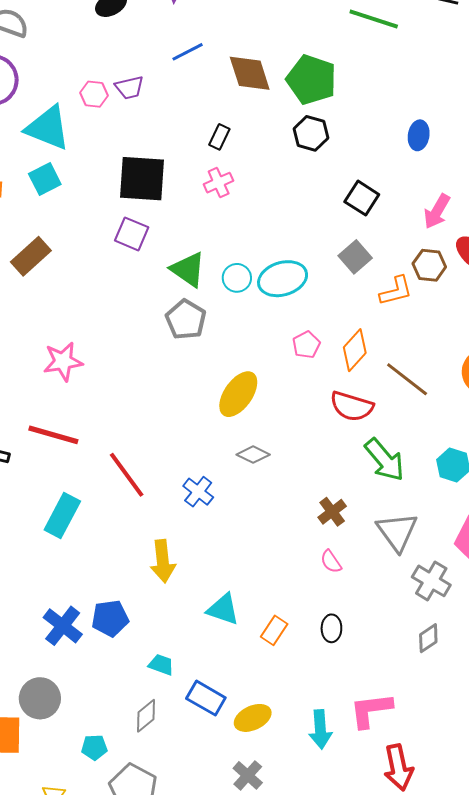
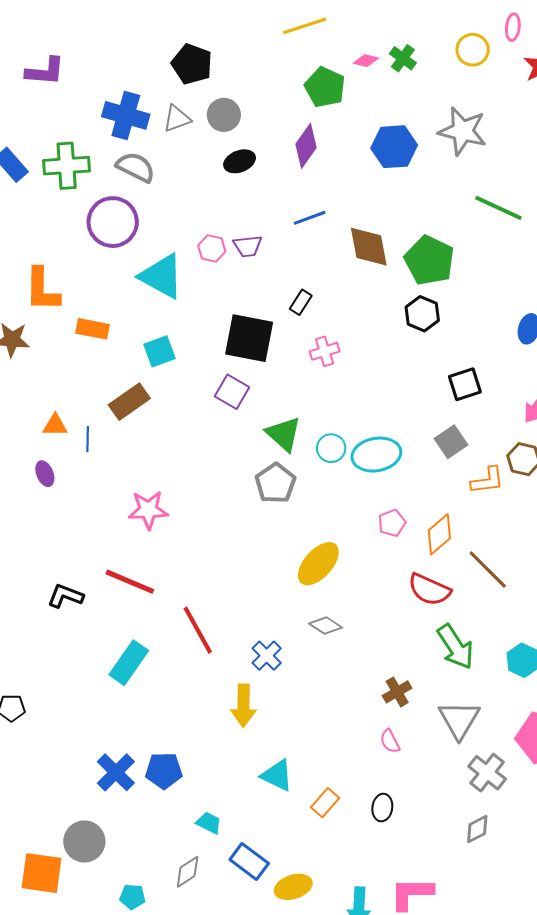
black rectangle: (219, 137) -> (301, 302), moved
cyan square: (45, 179) -> (159, 351), moved
black square: (362, 198) -> (465, 384), turned 32
yellow arrow: (163, 561) -> (243, 706), moved

